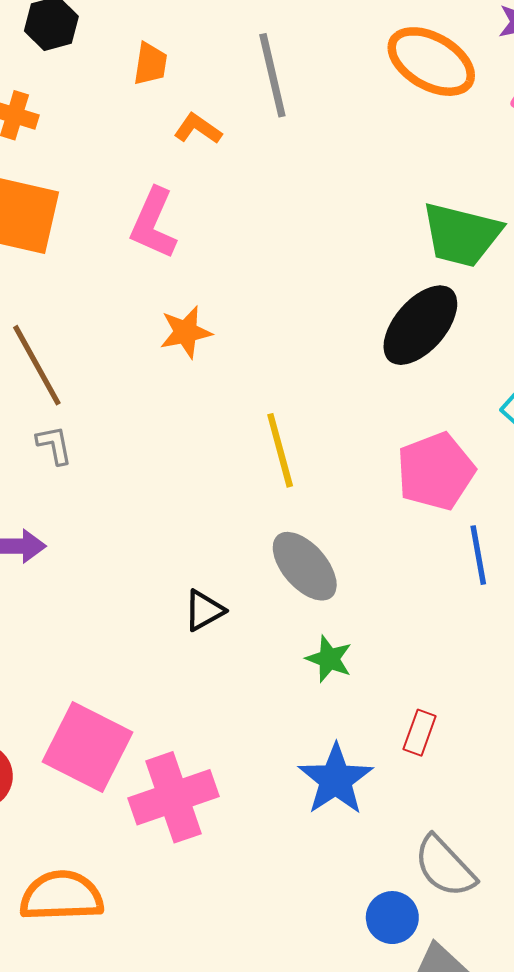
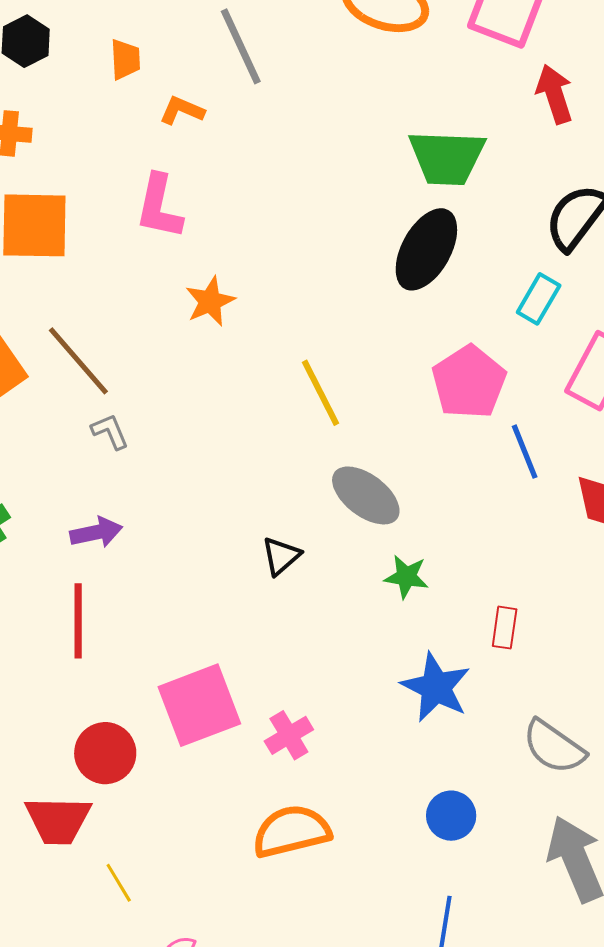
pink square: (88, 747) -> (199, 705), turned -36
pink cross: (174, 797) -> (289, 735), size x0.6
orange semicircle: (61, 896) -> (291, 831), moved
blue circle: (392, 918) -> (451, 816), moved

